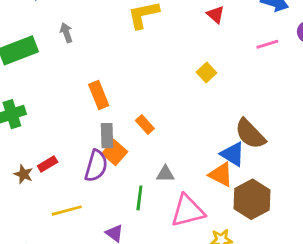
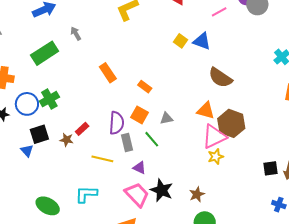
gray rectangle: (107, 136) -> (127, 142), moved
orange square: (115, 153) -> (139, 115), moved
blue triangle: (233, 154) -> (202, 41), moved
green line: (139, 198) -> (152, 139), turned -36
yellow line: (67, 211) -> (102, 159), turned 40
pink triangle: (188, 211) -> (214, 137), moved

